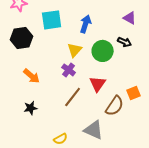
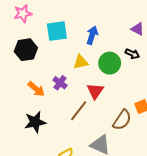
yellow triangle: (75, 50) -> (81, 62), turned 35
purple cross: (69, 70) -> (60, 83), moved
red triangle: (98, 84) -> (95, 91), moved
black star: (31, 108) -> (35, 122), size x1.5

